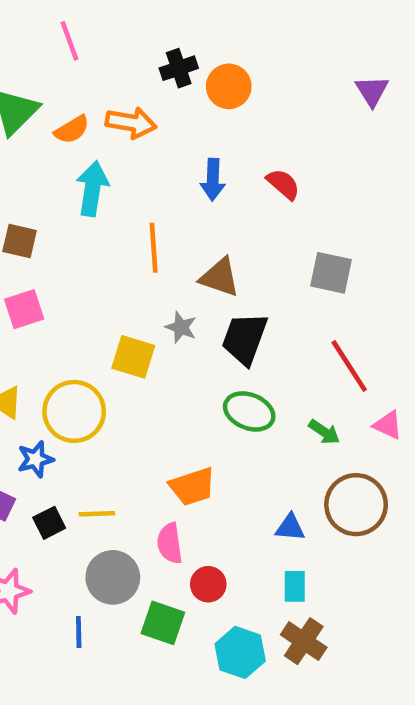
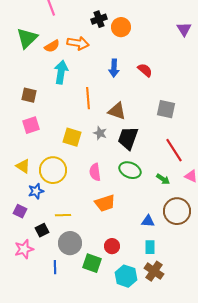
yellow square: (133, 357) -> (72, 137), moved
black square: (49, 523) -> (42, 230), moved
pink semicircle: (170, 543) -> (95, 172), moved

